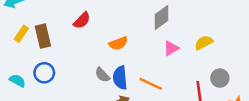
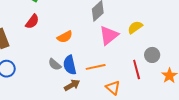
pink triangle: (171, 48) -> (109, 35), size x1.5
orange line: (151, 84) -> (96, 67), turned -30

